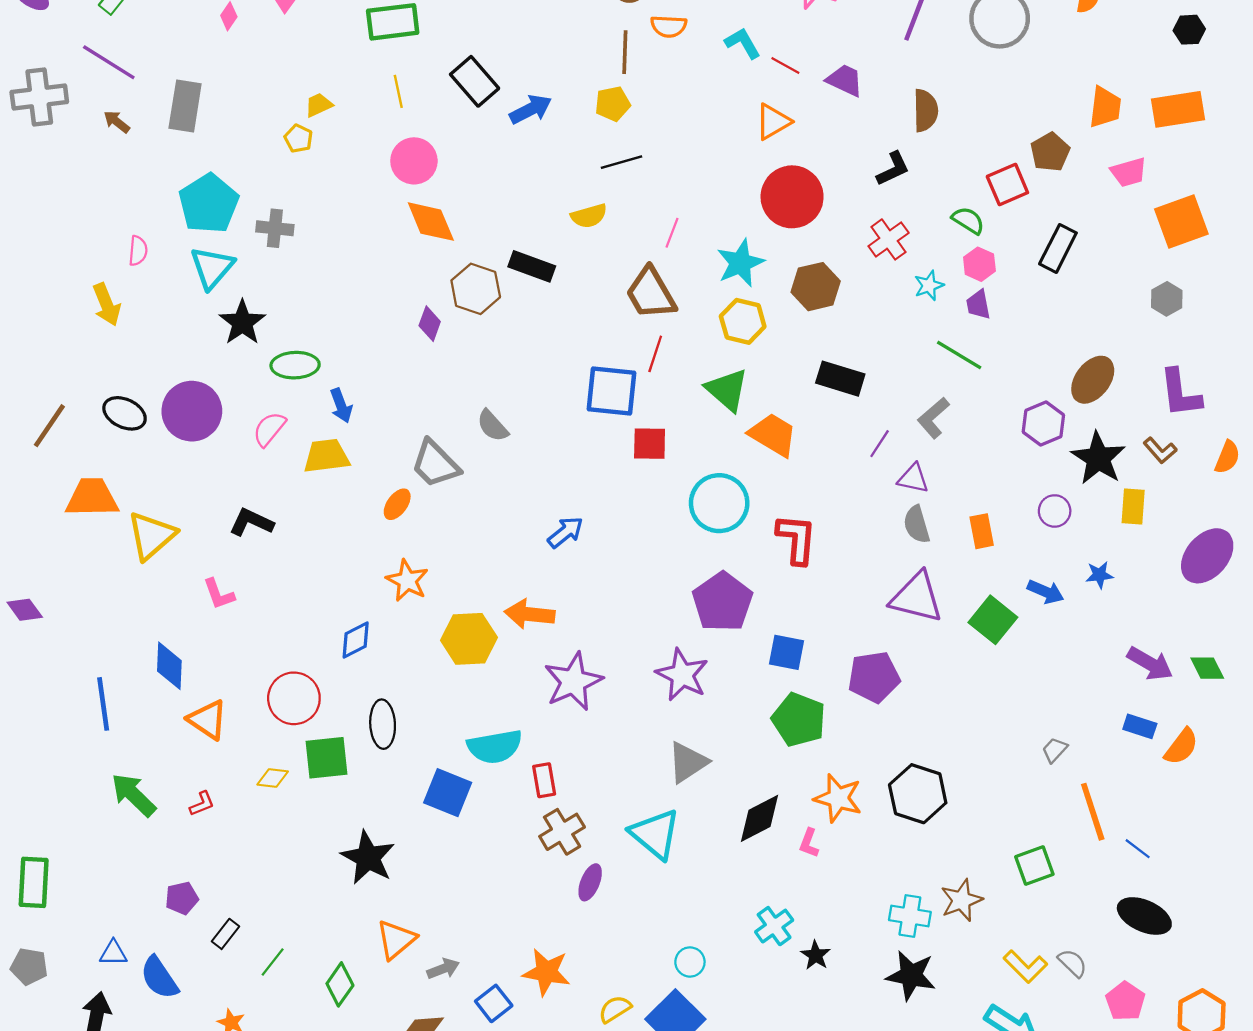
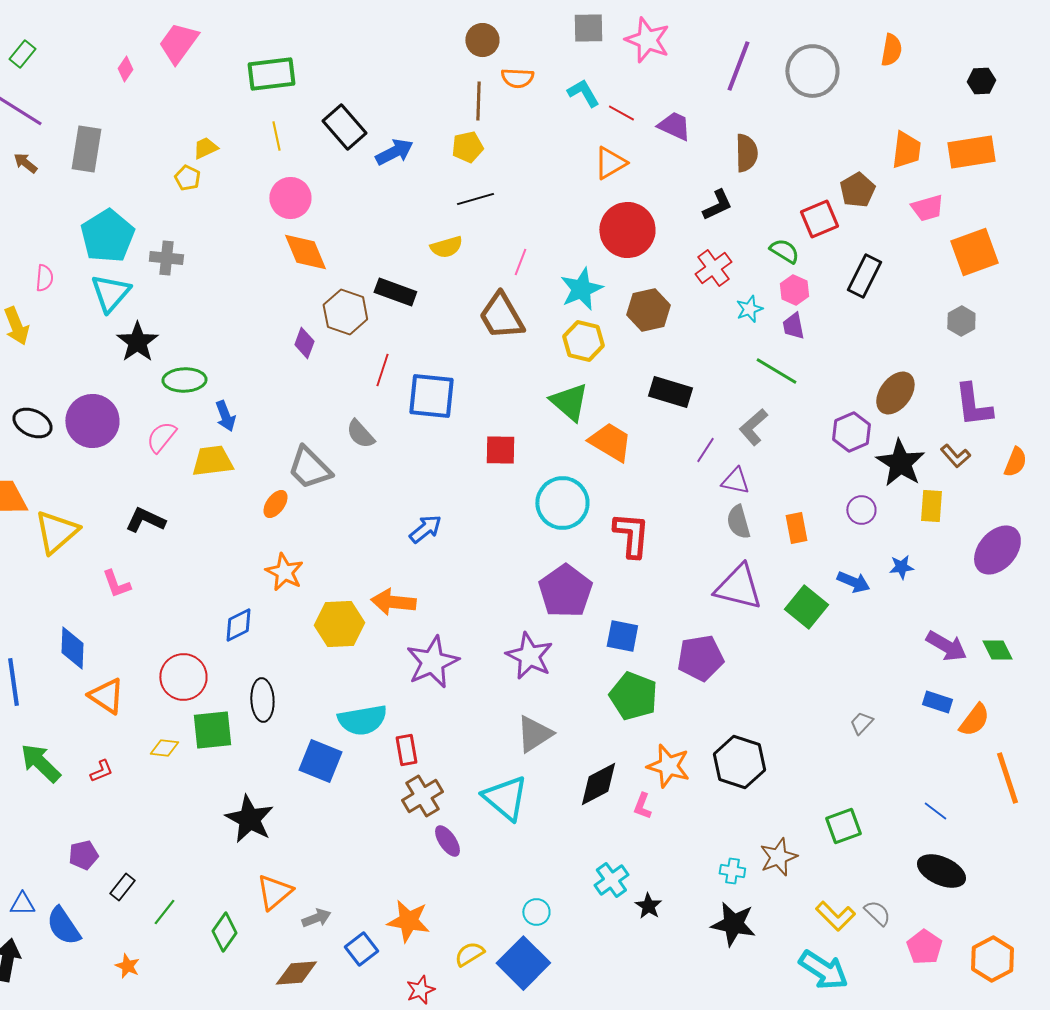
red line: (655, 354) -> (382, 370), moved
blue square: (611, 391) -> (431, 396), moved
orange line: (1093, 812) -> (1007, 778), moved
purple ellipse: (590, 882) -> (447, 841), turned -56
cyan cross: (910, 916) -> (732, 871), size x0.7

